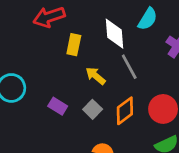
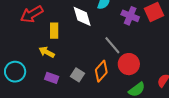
gray line: (129, 67) -> (112, 45), moved
yellow arrow: (96, 76) -> (47, 52), moved

